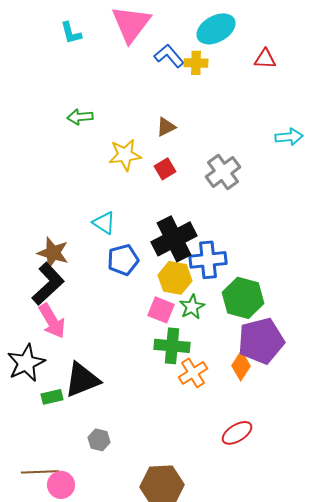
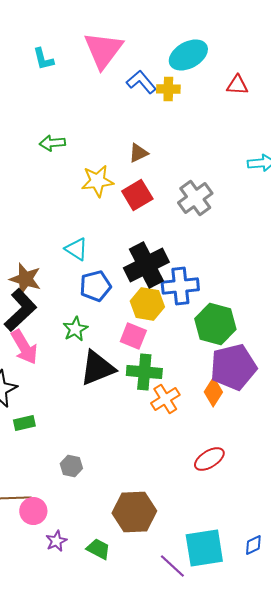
red square: (165, 169) -> (137, 195), size x1.4
green star: (192, 307) -> (75, 329), moved
black triangle: (82, 380) -> (97, 368), moved

